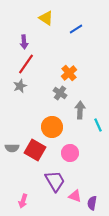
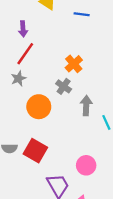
blue line: (76, 29) -> (82, 14), turned 40
orange circle: (52, 127) -> (39, 107), moved
pink circle: (70, 153) -> (86, 165), moved

